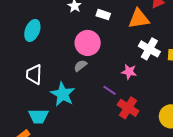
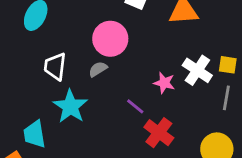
white cross: (149, 49) -> (197, 70), moved
white trapezoid: (34, 74) -> (55, 66), moved
cyan trapezoid: (38, 116) -> (34, 134), turned 75

